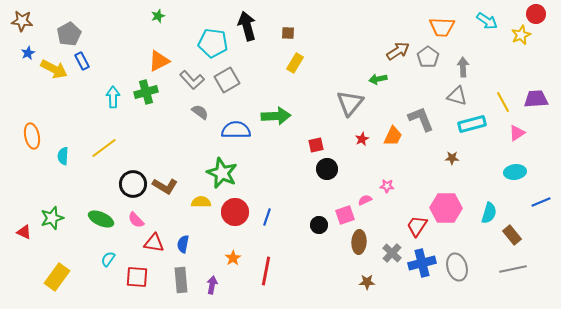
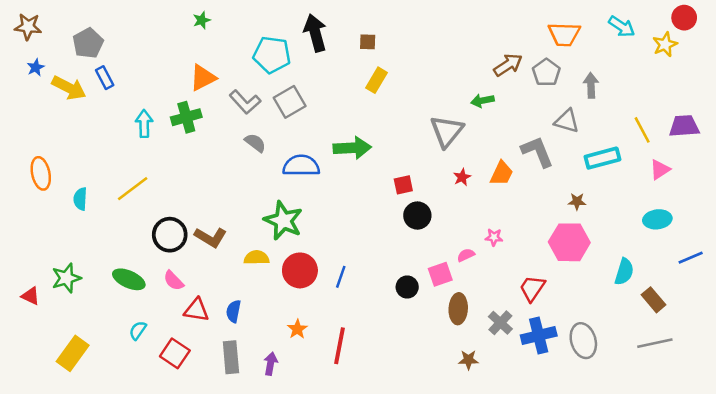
gray triangle: (457, 96) -> (567, 121), moved
pink hexagon: (446, 208) -> (569, 242), moved
red square: (137, 277) -> (175, 353), turned 30

